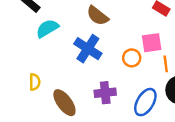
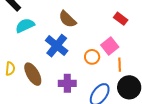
pink square: (152, 43) -> (110, 46), turned -36
brown ellipse: (64, 103) -> (33, 74), moved

